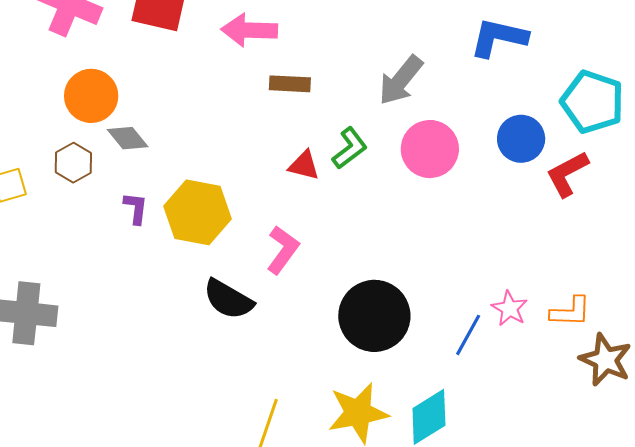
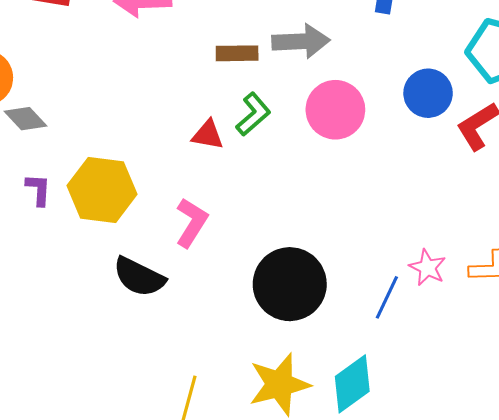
gray arrow: (401, 80) -> (301, 41), turned -128
brown rectangle: (290, 84) -> (237, 53), moved

